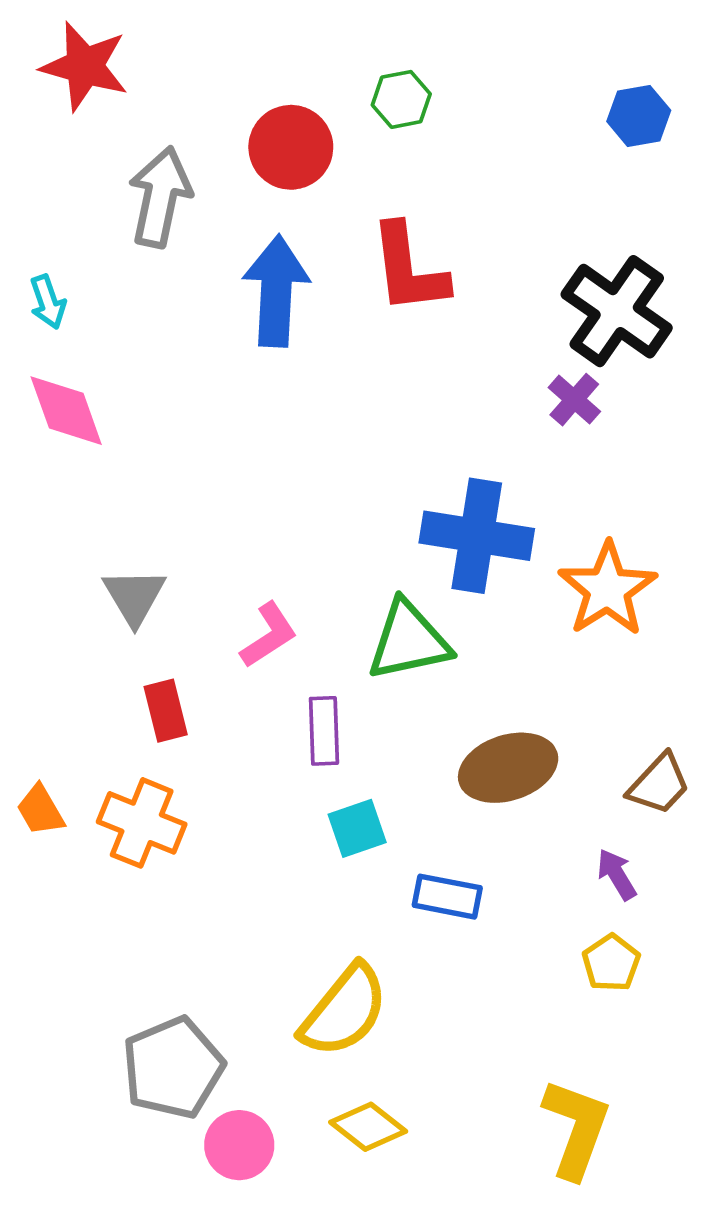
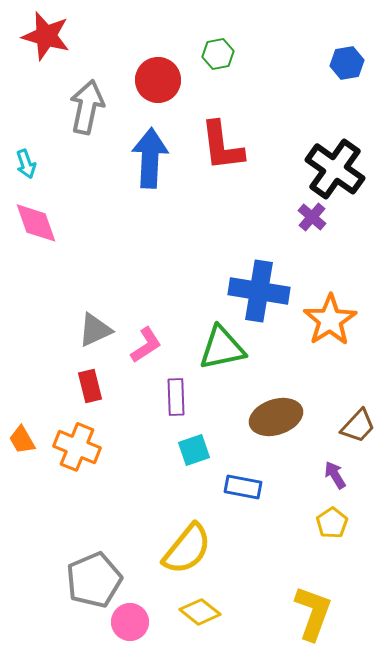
gray triangle: (134, 596) -> (95, 330), moved, turned 36

